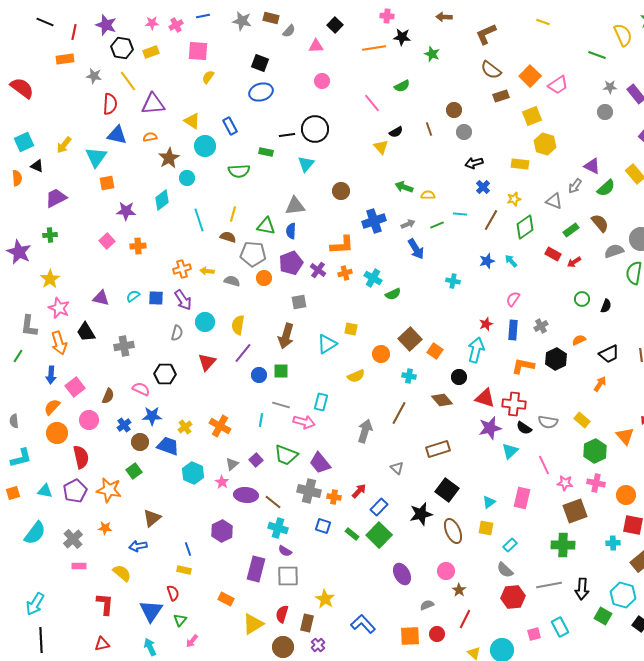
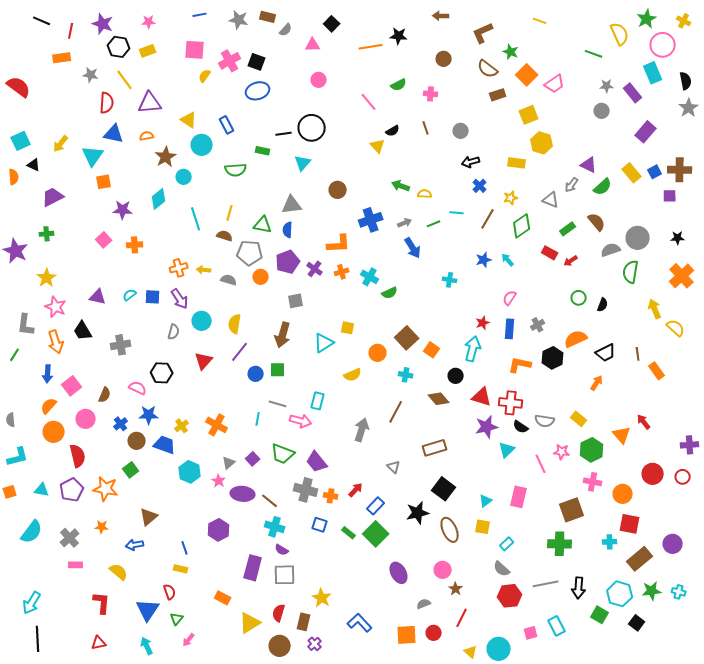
pink cross: (387, 16) -> (431, 94), moved
pink cross: (176, 25) -> (230, 61), moved, size x1.5
green star: (432, 54) -> (511, 52), moved
brown circle: (454, 110) -> (444, 59), moved
orange semicircle: (579, 340) -> (576, 339), size x1.6
pink star: (565, 483) -> (562, 452), moved

